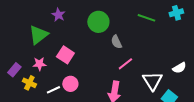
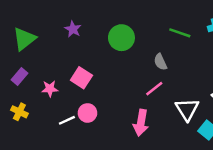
green triangle: (38, 35) -> (24, 39), moved
gray semicircle: (116, 42) -> (160, 62), moved
purple rectangle: (14, 70) -> (19, 77), moved
yellow cross: (29, 83) -> (19, 112), moved

